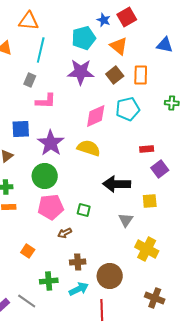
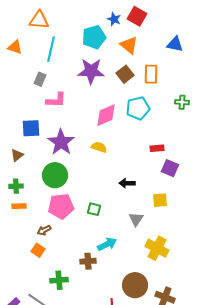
red square: (127, 17) -> (137, 16), turned -30
yellow semicircle: (89, 148) -> (99, 147), size x0.7
purple square: (160, 169) -> (170, 168), turned -30
black arrow: (117, 184) -> (127, 183), size x0.6
brown arrow: (65, 233) -> (44, 230), moved
brown circle: (110, 276) -> (135, 285), moved
cyan arrow: (79, 289) -> (107, 244), moved

